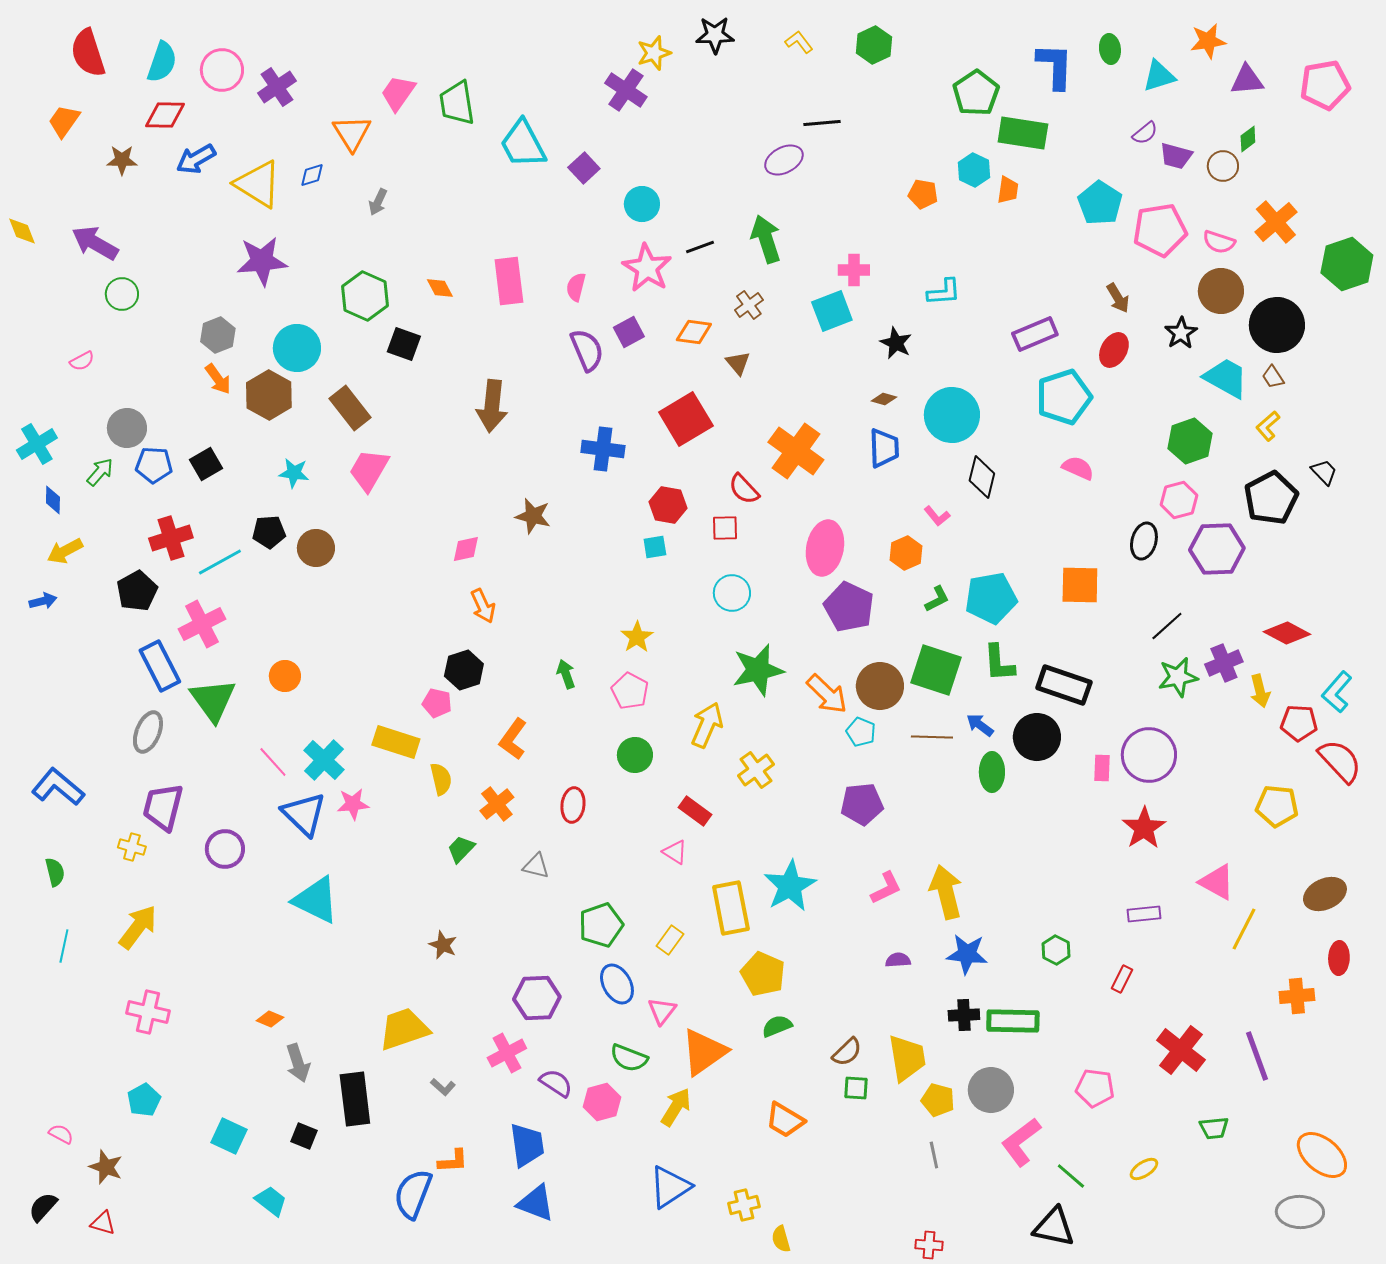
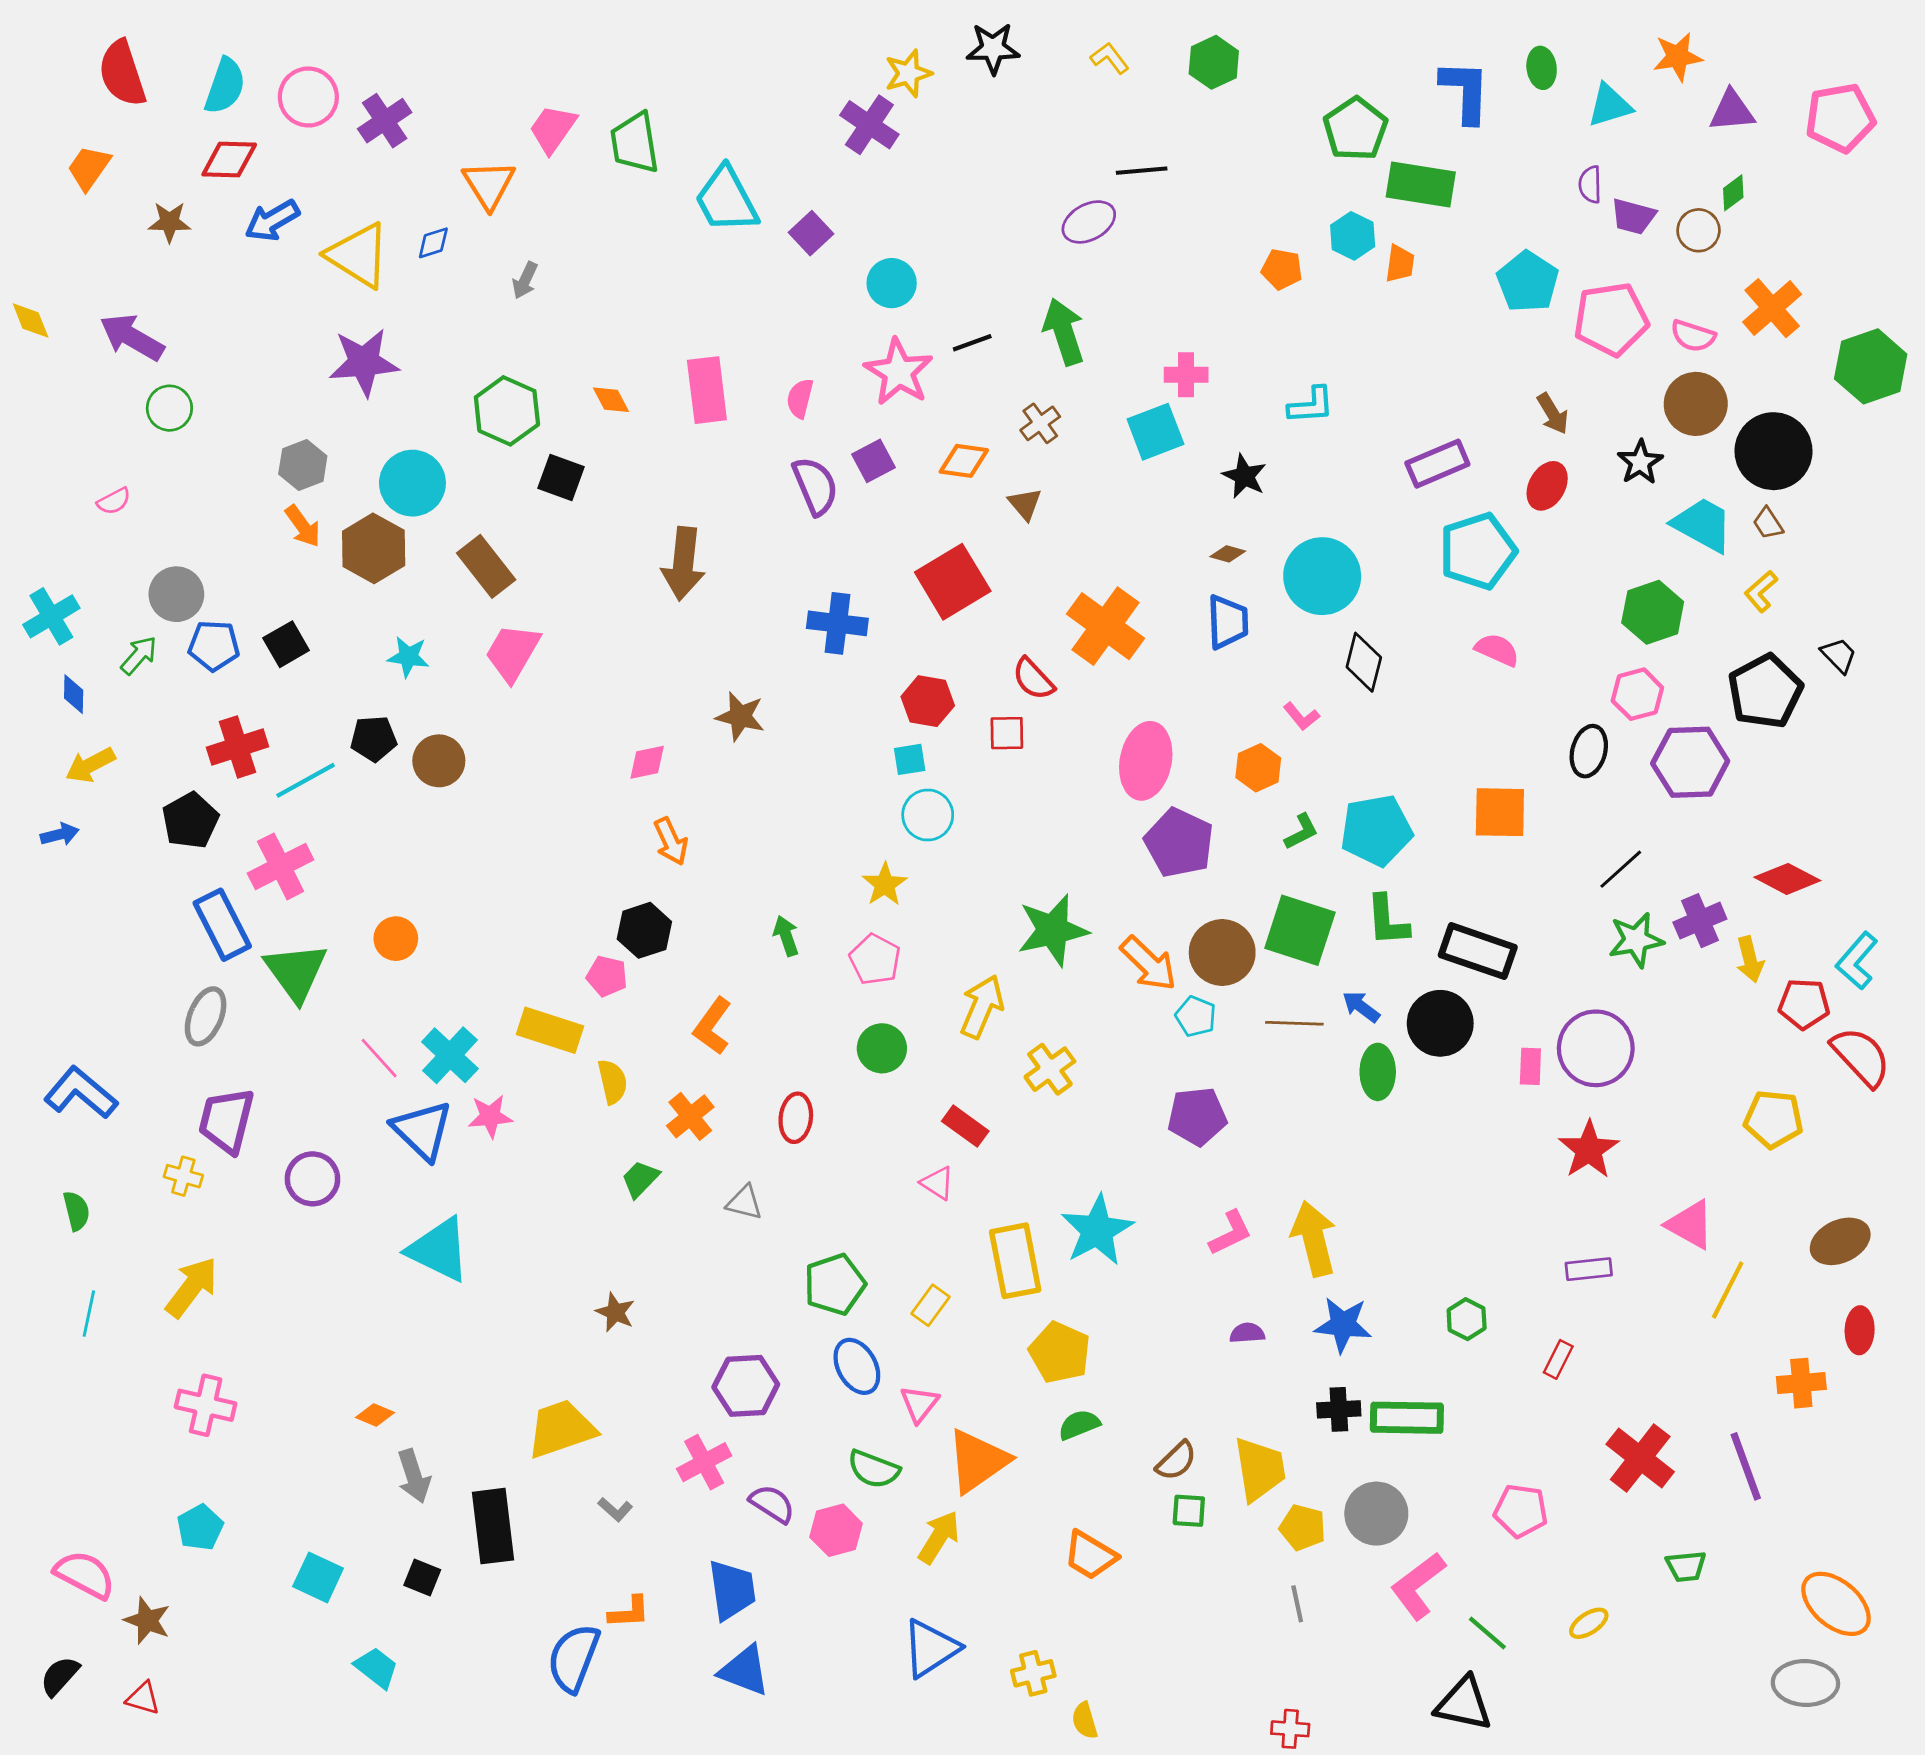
purple semicircle: (1145, 133) -> (1590, 184), turned 128
cyan circle: (732, 593) -> (928, 815), moved
pink semicircle: (61, 1134) -> (85, 1575), size x1.8

